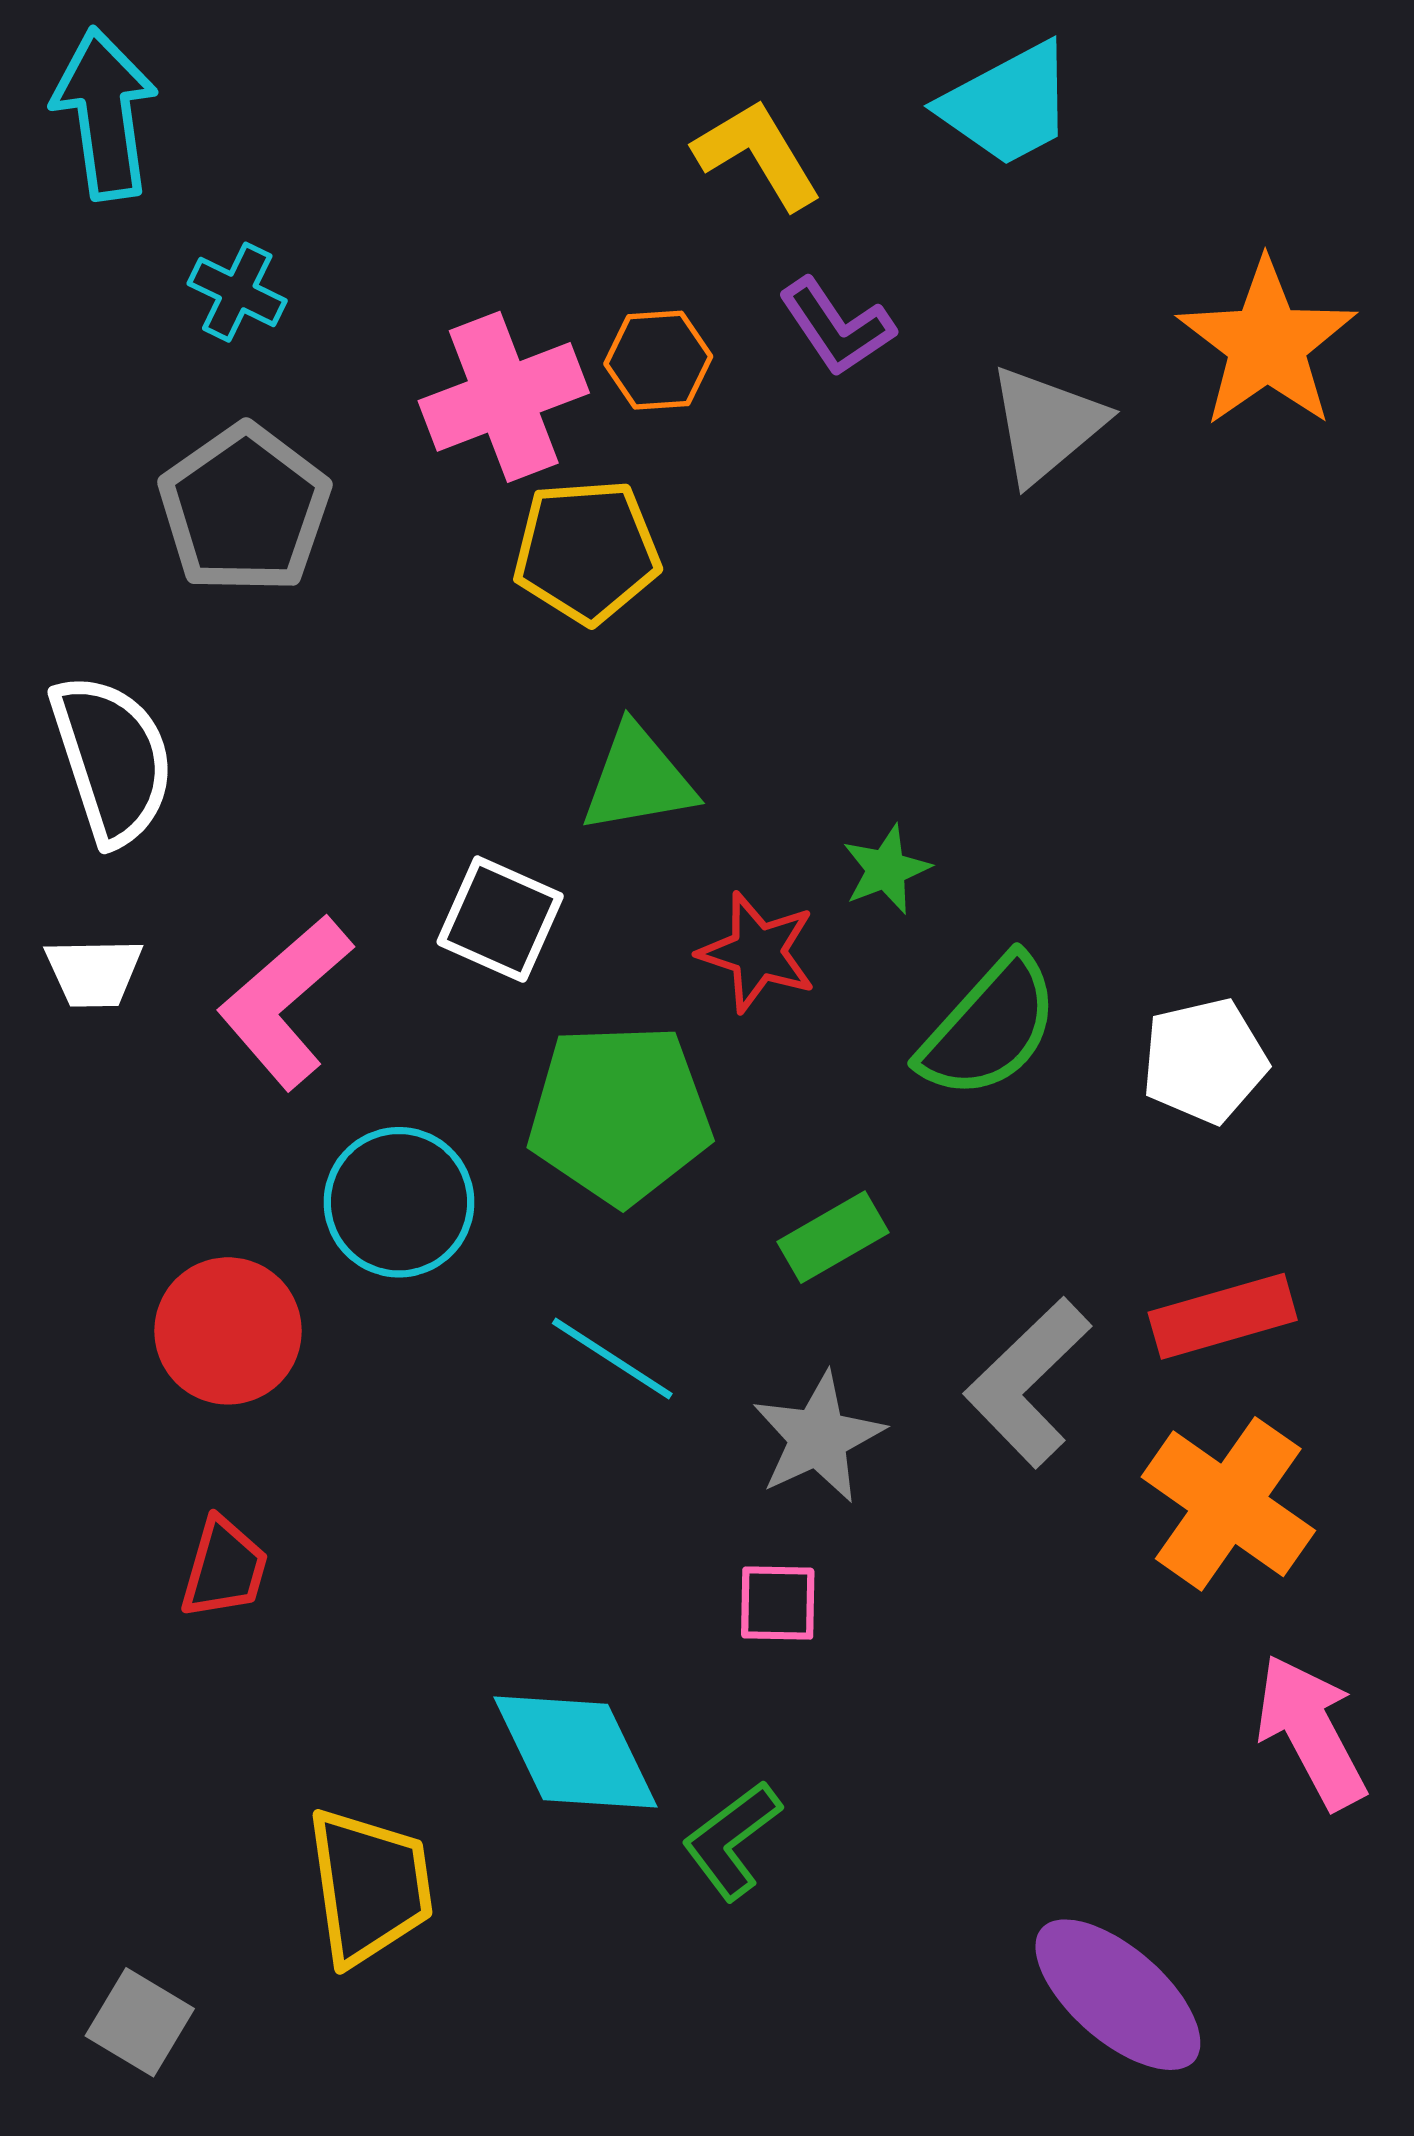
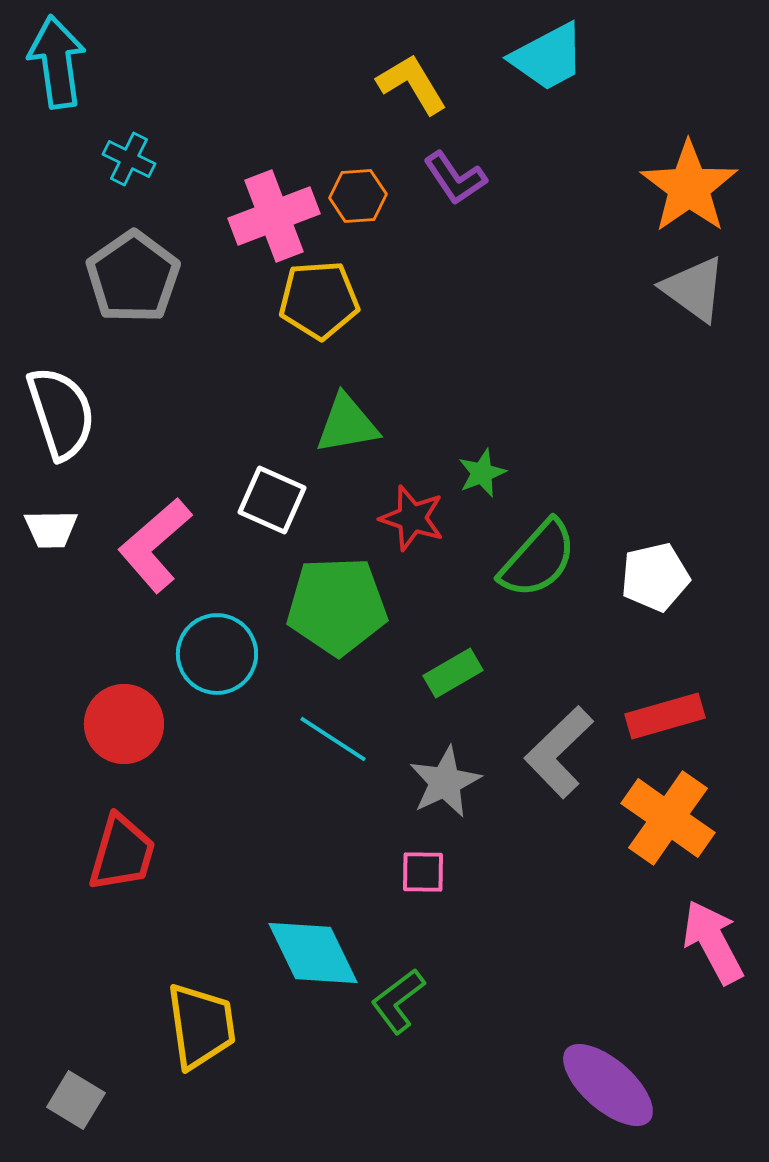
gray triangle: (1046, 424) -> (694, 289), moved, turned -44
red trapezoid: (224, 1568) -> (122, 853), size x1.4

